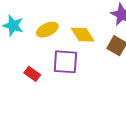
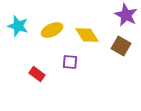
purple square: (65, 62) -> (70, 62), size x0.6

